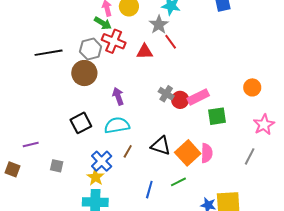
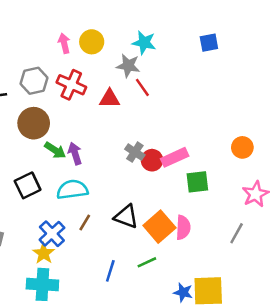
green arrow: (103, 23) -> (55, 150), moved
gray star: (159, 25) -> (128, 66), turned -30
gray hexagon: (91, 49) -> (34, 81), moved

